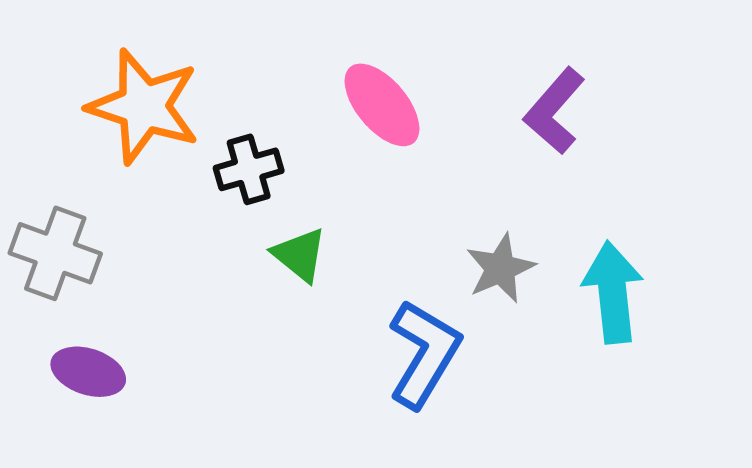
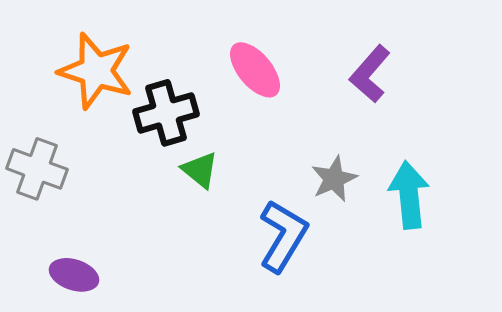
black cross: (249, 169) -> (166, 113), size x1.4
purple ellipse: (88, 372) -> (74, 275), moved

